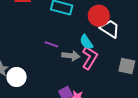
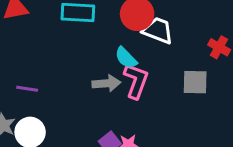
purple line: (51, 44) -> (27, 89), moved

